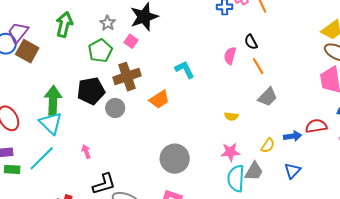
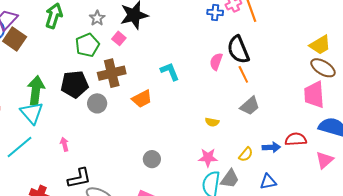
black semicircle: (251, 42) -> (238, 50), size x1.8
gray circle: (175, 159) -> (152, 159), size x0.6
blue triangle: (292, 171) -> (268, 182), turned 30

